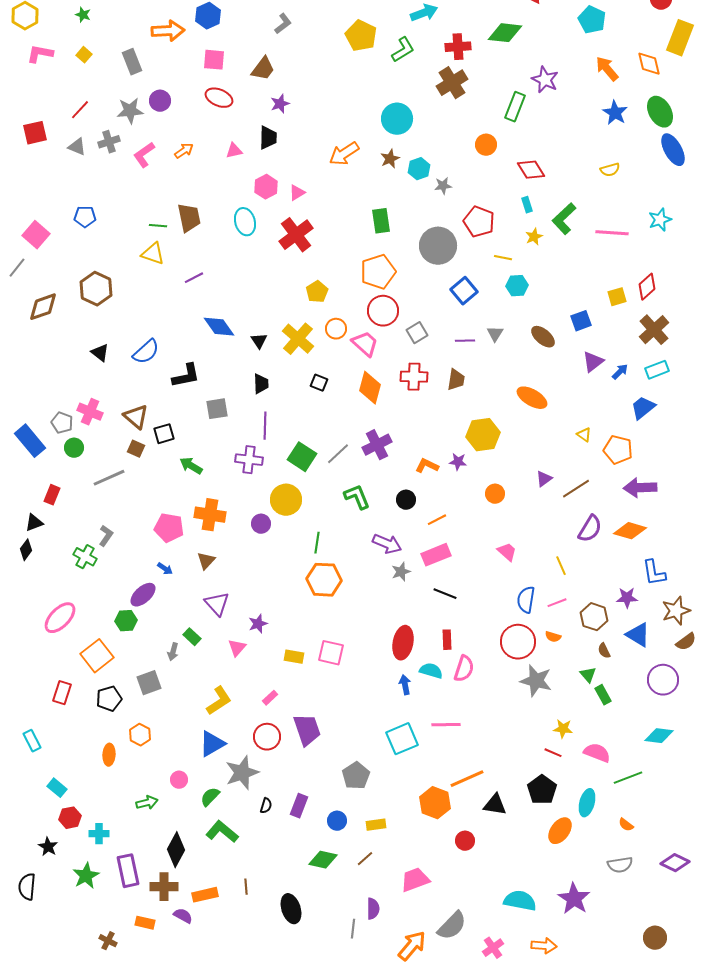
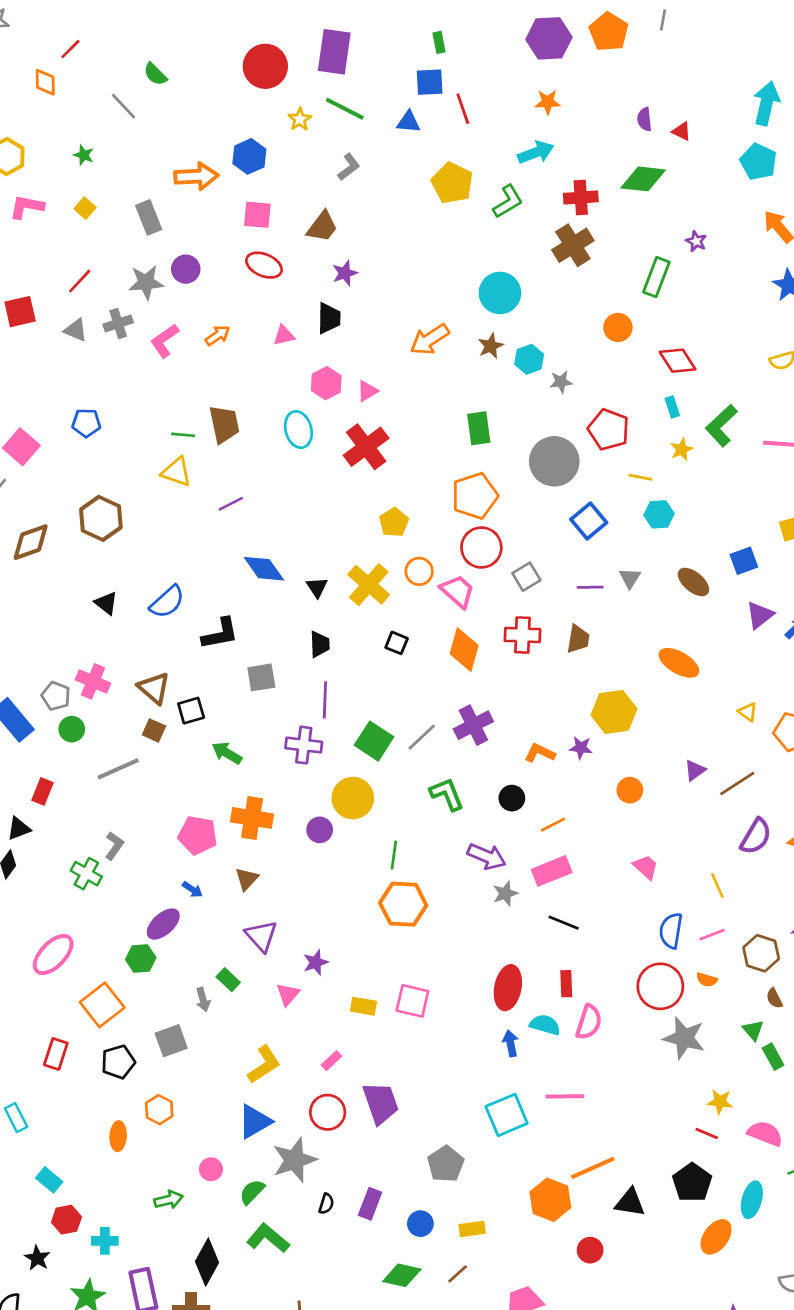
purple star: (545, 80) -> (696, 241), size x0.6
gray arrow: (173, 652) -> (203, 1000), turned -30

